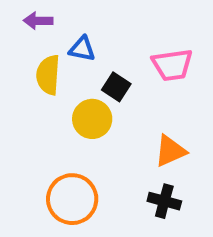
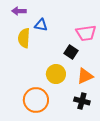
black square: (116, 87) -> (71, 52), moved
yellow circle: (92, 119) -> (56, 74), moved

